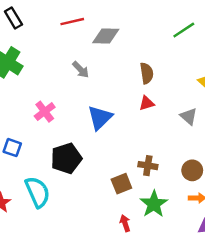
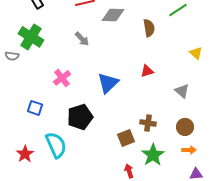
gray arrow: (81, 70) -> (82, 39), moved
brown semicircle: (147, 73) -> (149, 28), moved
gray triangle: (189, 116) -> (182, 91), moved

